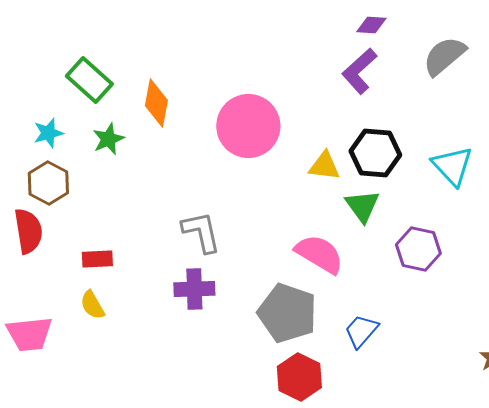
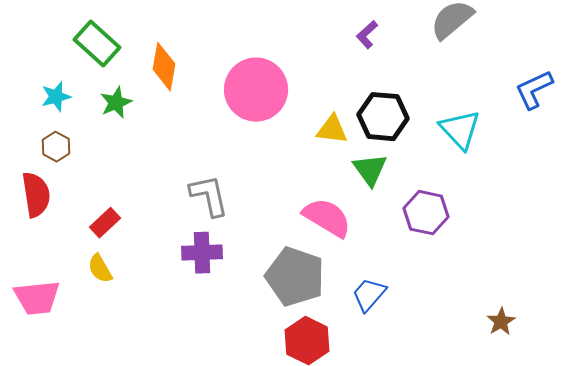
purple L-shape: (359, 71) -> (367, 35), size x0.6
brown hexagon: (48, 183) -> (56, 147), size x0.7
red rectangle: (97, 259) -> (105, 223), turned -40

